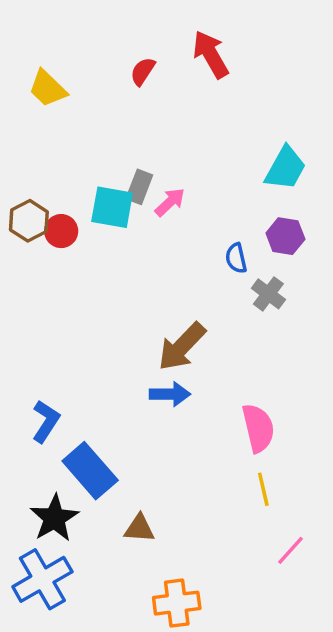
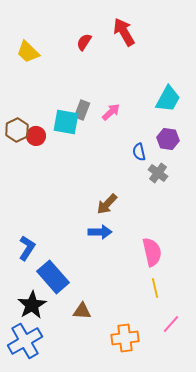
pink arrow: (170, 202) -> (111, 112), moved
brown arrow: (182, 347) -> (107, 204), size x0.7
orange cross: (177, 603) -> (125, 338), moved

